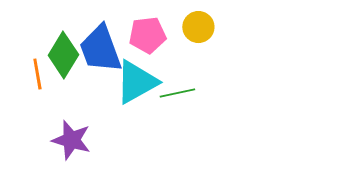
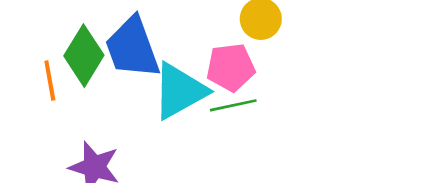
pink pentagon: (147, 35) -> (231, 67), moved

